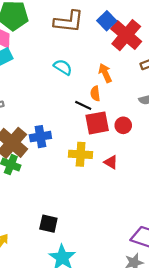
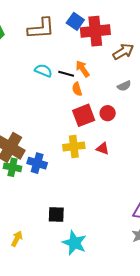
red cross: (126, 35) -> (95, 31), turned -36
black line: (83, 105) -> (66, 74), moved
blue cross: (40, 137) -> (37, 163), moved, turned 36

